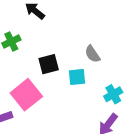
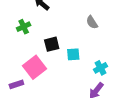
gray semicircle: (92, 54) -> (92, 22), moved

